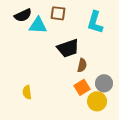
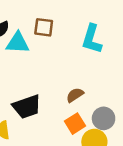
black trapezoid: (68, 48) -> (27, 107), moved
brown semicircle: (82, 65) -> (75, 95), turned -136

